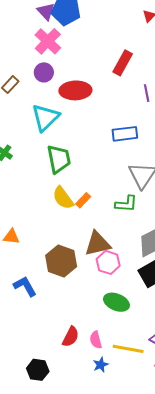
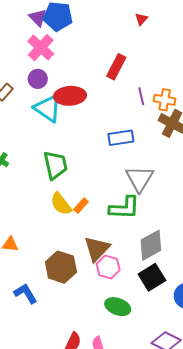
cyan triangle: (45, 117) -> (48, 108), moved, turned -40
green L-shape: (126, 204) -> (124, 208), size x1.4
brown triangle: (98, 244) -> (97, 249), turned -32

